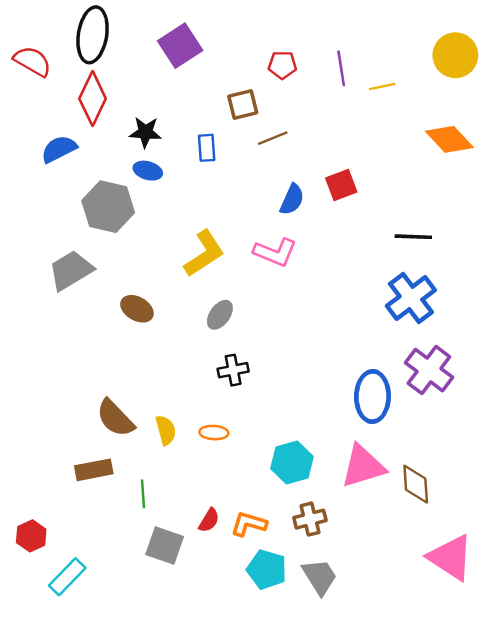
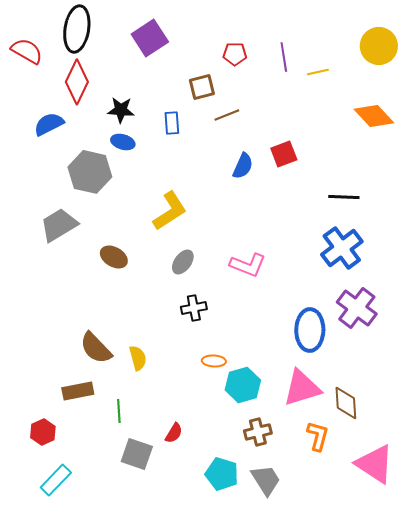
pink L-shape: (275, 252) -> (248, 265), moved
orange ellipse: (214, 433) -> (214, 361), moved
orange L-shape: (249, 524) -> (318, 436), moved, turned 88
red hexagon: (31, 536) -> (43, 432), moved

